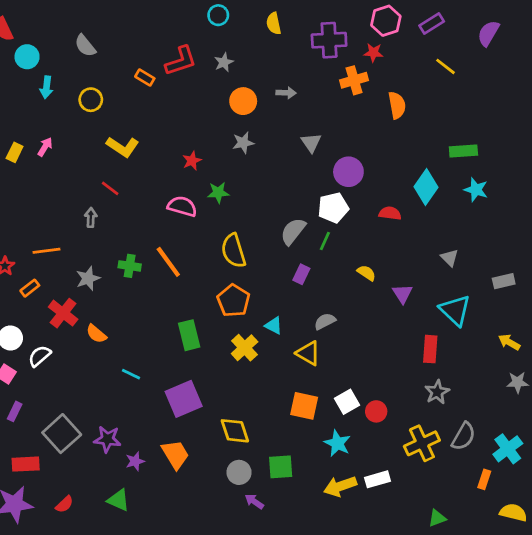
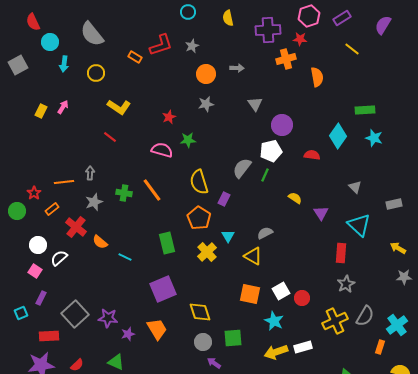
gray semicircle: (85, 46) -> (92, 34), size x1.5
gray arrow: (91, 217) -> (90, 173), moved
purple rectangle: (301, 274) -> (224, 199), moved
cyan triangle: (274, 326) -> (228, 236), turned 32
cyan line: (131, 374) -> (125, 257), moved

